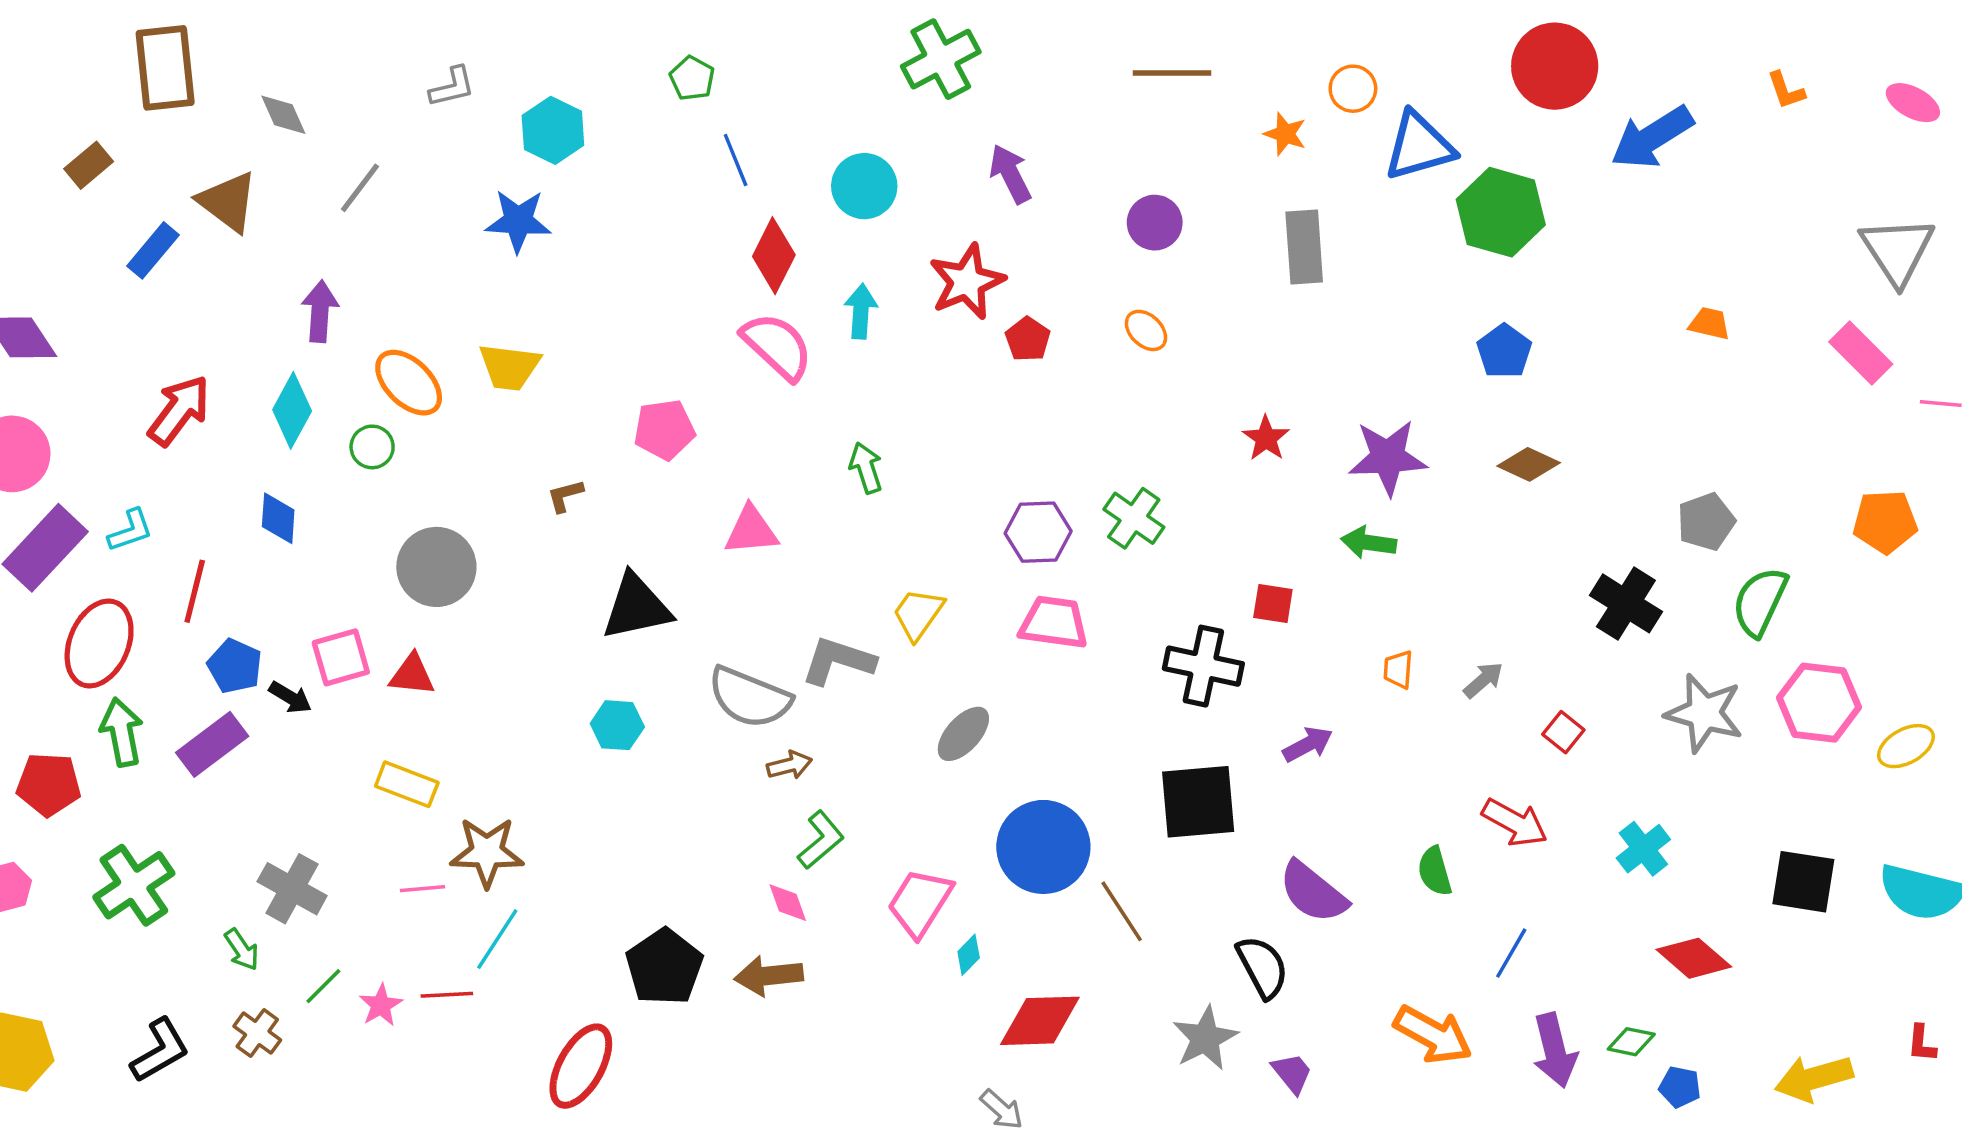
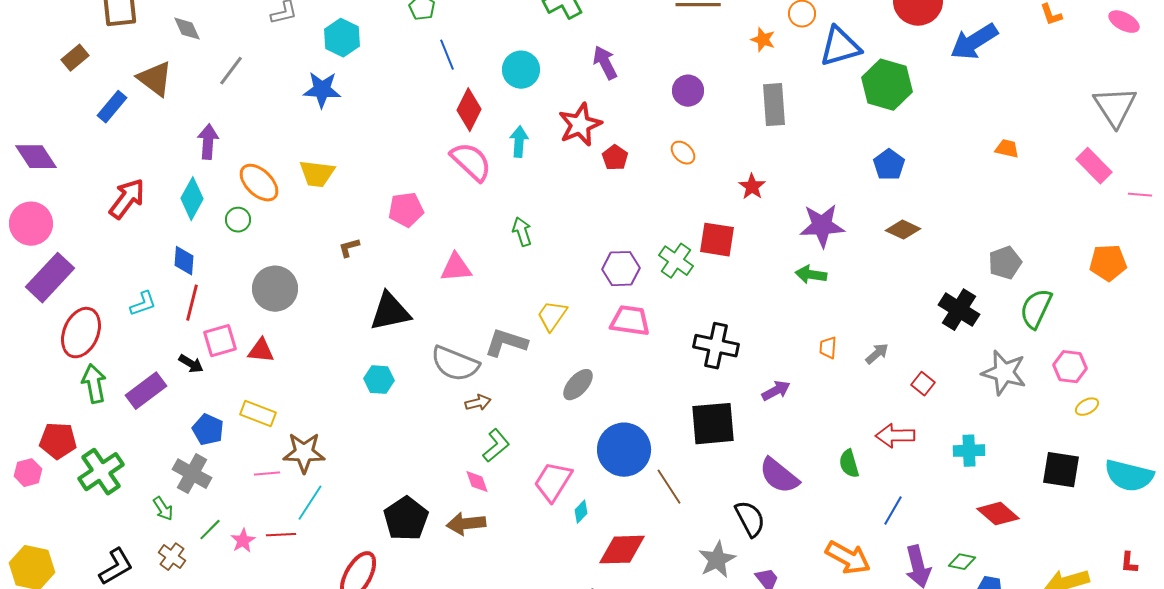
red star: (1266, 438) -> (752, 187), moved
cyan L-shape: (130, 530) -> (143, 304), moved
red line: (195, 591) -> (192, 303), moved
red square: (1273, 603) -> (717, 240), moved, size x1.5
blue pentagon: (235, 666) -> (208, 430), moved
pink hexagon: (1819, 703) -> (1070, 367), size x0.7
yellow ellipse: (1906, 746) -> (1087, 407), moved, size x0.7
red pentagon: (49, 784) -> (58, 441), moved
red arrow: (1515, 823) -> (895, 436), turned 150
cyan cross: (1643, 849) -> (969, 451), turned 36

